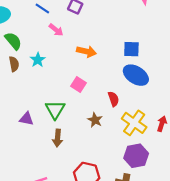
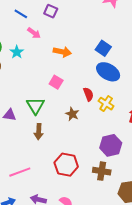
blue square: (131, 49) -> (103, 48), turned 35
cyan star: (38, 60) -> (17, 52), moved
yellow cross: (134, 123) -> (106, 104), moved, size x0.7

